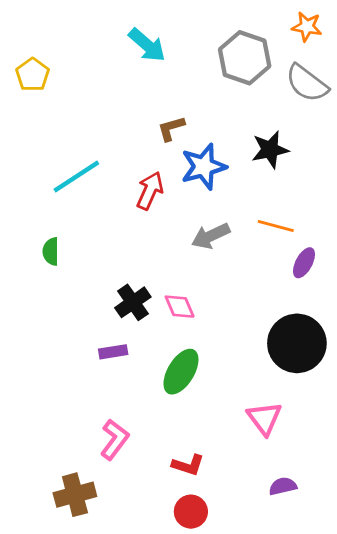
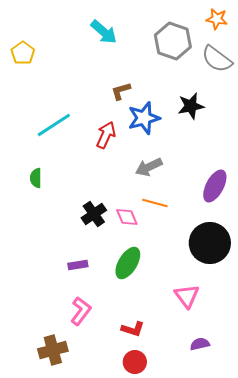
orange line: (276, 226) -> (155, 203), moved
purple ellipse: (304, 263) -> (215, 186), size x1.5
purple rectangle: (113, 352) -> (78, 265), moved

